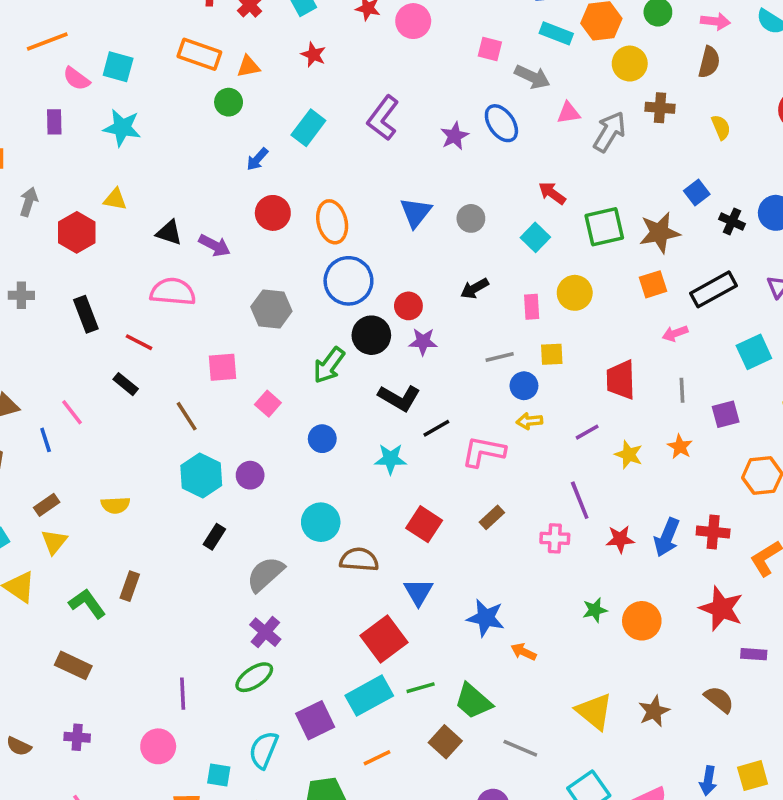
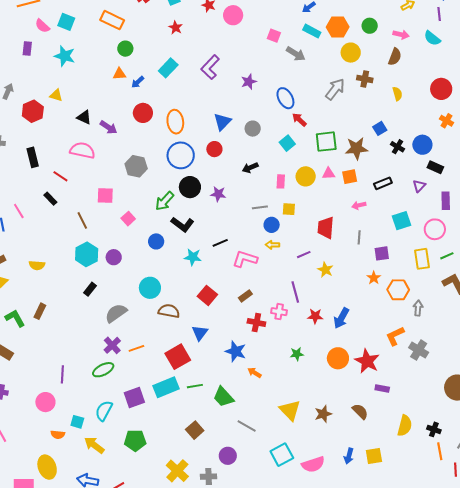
orange triangle: (248, 67) -> (119, 74), moved
pink triangle: (569, 113) -> (329, 174), moved
blue ellipse: (501, 123) -> (285, 98), moved
black rectangle: (714, 289) -> (383, 183), size x0.7
red circle: (408, 306) -> (214, 149), moved
black L-shape: (399, 398) -> (182, 224), moved
orange star: (680, 447) -> (374, 278), moved
red cross: (713, 532) -> (256, 323), moved
orange circle: (642, 621) -> (338, 358), moved
brown square: (445, 742) -> (195, 430), moved
orange line: (377, 758) -> (136, 348), moved

